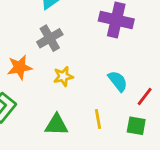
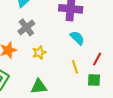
cyan semicircle: (118, 81) -> (77, 38), moved
yellow line: (98, 119) -> (75, 67), moved

